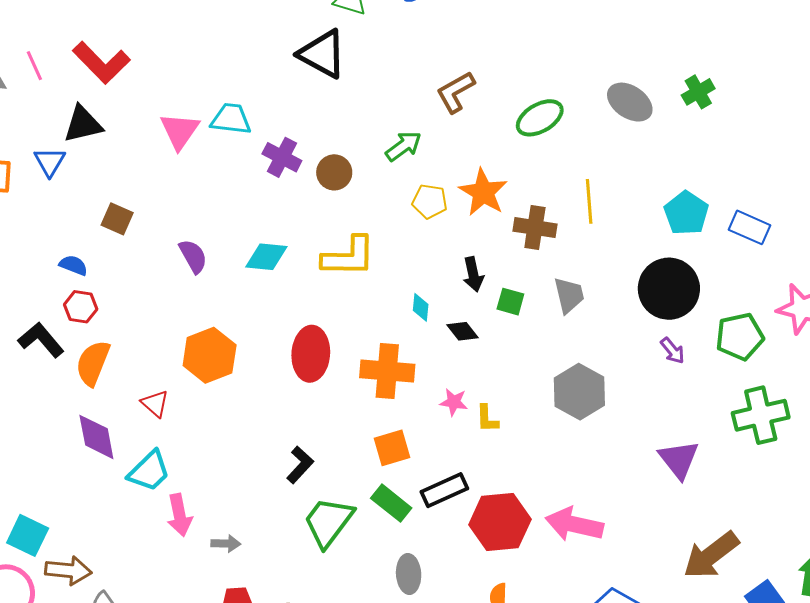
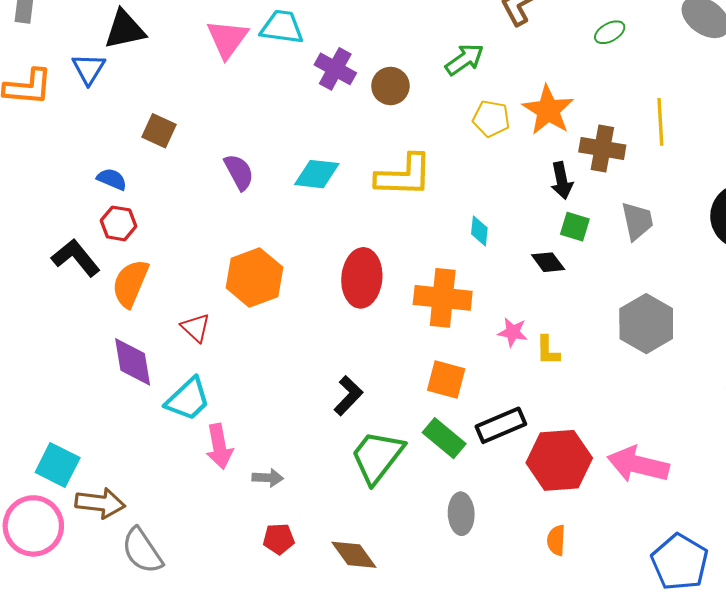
green ellipse: (540, 118) -> (610, 32), size x0.6
black arrow: (473, 274) -> (562, 181), moved
black diamond: (463, 331) -> (548, 262), moved
orange square: (392, 448) -> (446, 380), turned 30

